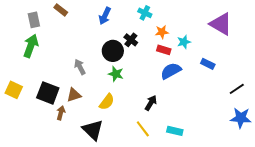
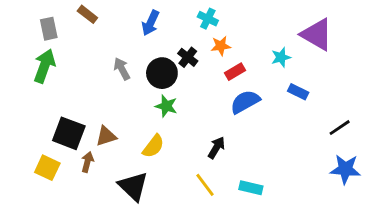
orange star: (162, 32) -> (221, 46), moved
cyan star: (184, 42) -> (281, 57), moved
red rectangle: (164, 50) -> (235, 72), turned -48
gray arrow: (80, 67) -> (122, 69), moved
yellow square: (14, 90) -> (47, 168), moved

